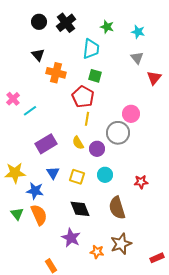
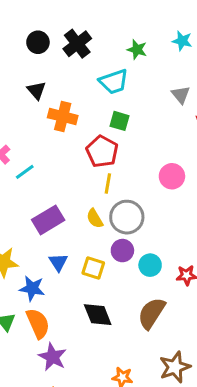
cyan star: (138, 32) -> (182, 41), moved
cyan trapezoid: (91, 49) -> (114, 82), turned 65
gray circle: (118, 133) -> (127, 217), moved
purple circle: (97, 149) -> (122, 251), moved
cyan circle: (105, 175) -> (150, 265), moved
brown semicircle: (117, 208) -> (152, 313), turned 50
purple star: (71, 238) -> (53, 357), moved
brown star: (121, 244) -> (175, 367), moved

